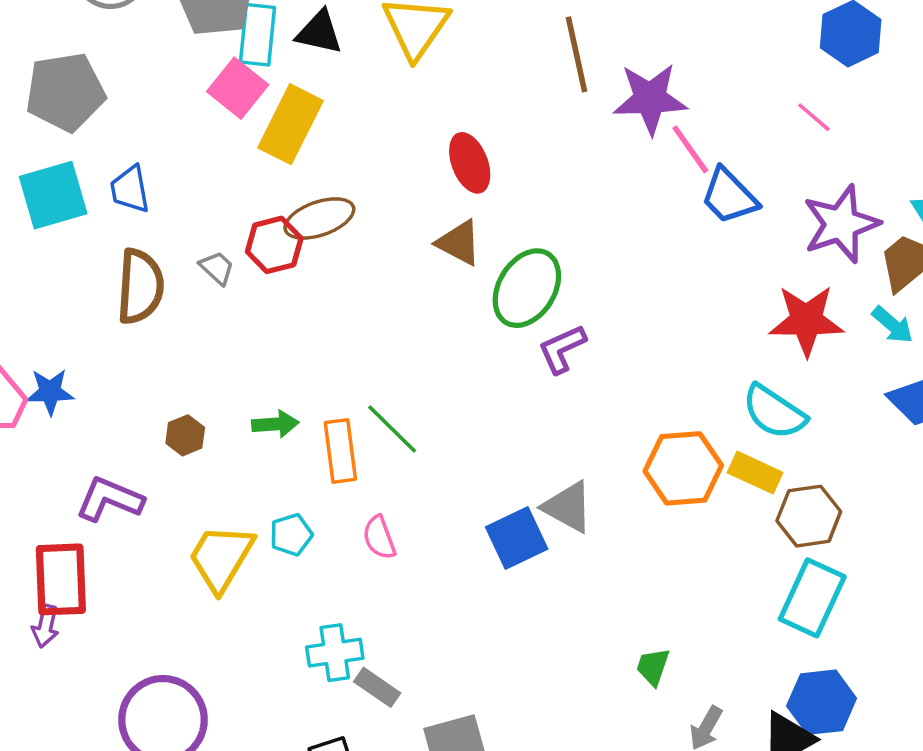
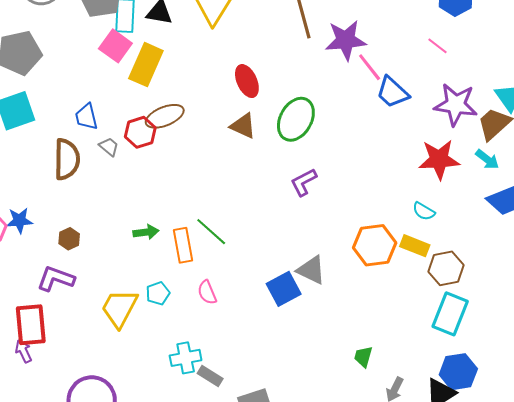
blue trapezoid: (130, 189) -> (86, 117), moved
purple star: (841, 224) -> (456, 105), turned 30
green ellipse: (527, 288) -> (296, 119), moved
cyan semicircle: (774, 412) -> (424, 211), size x0.6
brown hexagon: (185, 435) -> (69, 239), moved
purple arrow: (45, 626) -> (24, 351), turned 145

